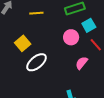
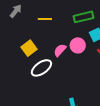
pink semicircle: (82, 63) -> (60, 50), moved

